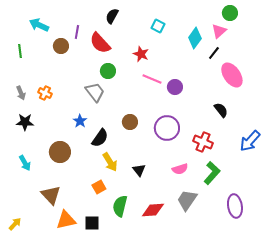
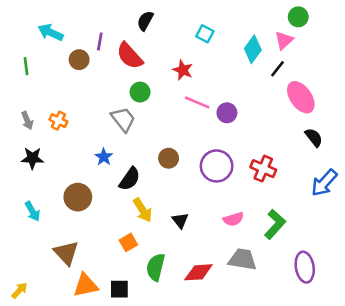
black semicircle: (221, 110) -> (314, 137), moved
red cross: (203, 142) -> (263, 169), moved
gray trapezoid: (187, 200) -> (242, 259), turned 65

